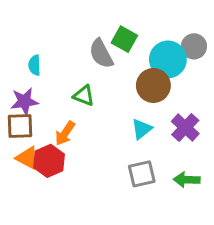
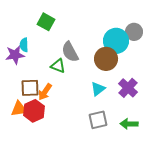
green square: (124, 39) -> (46, 22), moved
gray semicircle: (101, 54) -> (70, 52), moved
purple star: (24, 101) -> (15, 55), moved
brown square: (20, 126) -> (30, 88), moved
orange triangle: (27, 158) -> (19, 109), turned -36

